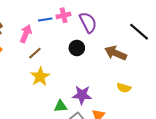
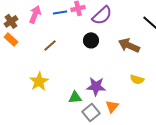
purple semicircle: (88, 22) -> (102, 15), turned 75
pink arrow: (26, 34) -> (35, 14), moved
yellow star: (40, 77) -> (39, 81), moved

